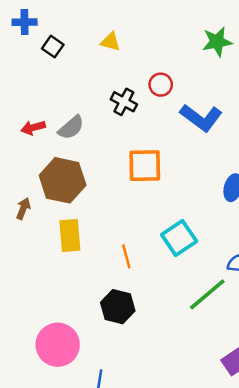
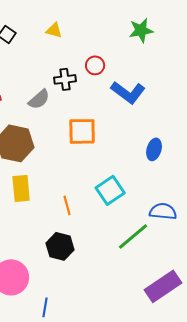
black cross: (124, 102) -> (65, 79), turned -35
gray semicircle: (71, 128) -> (39, 99), moved

